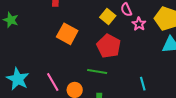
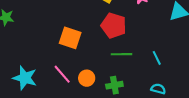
orange square: (67, 34) -> (70, 38), moved
green line: (97, 72) -> (122, 54), moved

